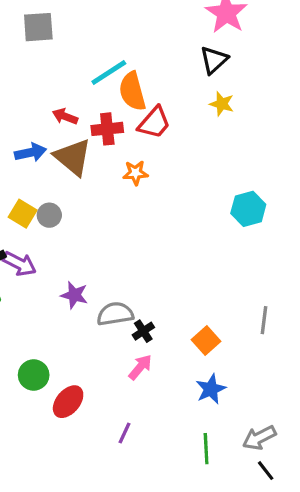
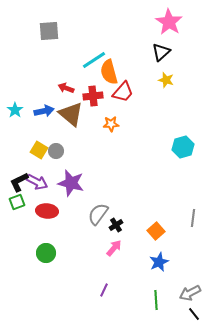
purple star: (74, 295) -> (71, 183), moved, size x1.5
gray semicircle: (115, 314) -> (98, 214), turned -45
red ellipse: (68, 402) -> (47, 211), moved, turned 55

